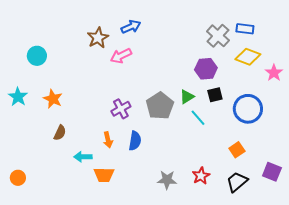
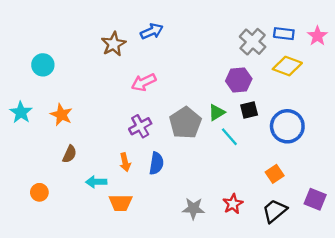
pink arrow: (121, 56) -> (144, 82), moved
pink star: (274, 73) -> (317, 36), moved
orange circle: (18, 178) -> (39, 192), moved

